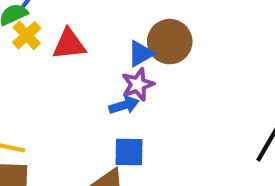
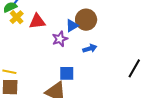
purple star: (138, 84) -> (60, 39), moved
blue arrow: (124, 105) -> (90, 48), moved

